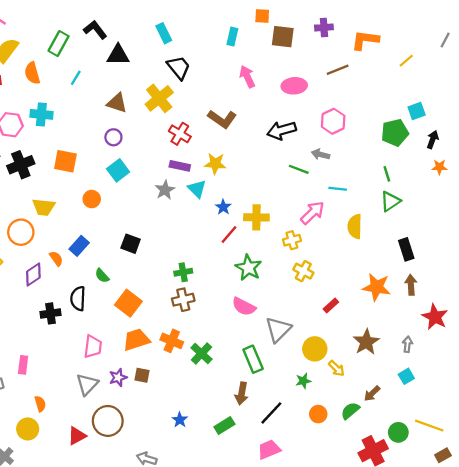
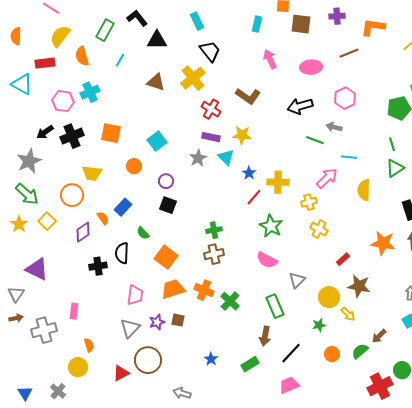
cyan cross: (41, 114) -> (90, 92), turned -30
purple circle: (113, 137) -> (166, 181), moved
gray triangle: (278, 329) -> (297, 280), size x0.7
brown star: (366, 342) -> (359, 286), moved, turned -30

